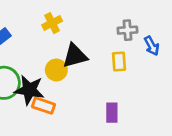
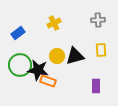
gray cross: (127, 30) -> (98, 20), moved
black triangle: (75, 56) -> (75, 56), moved

